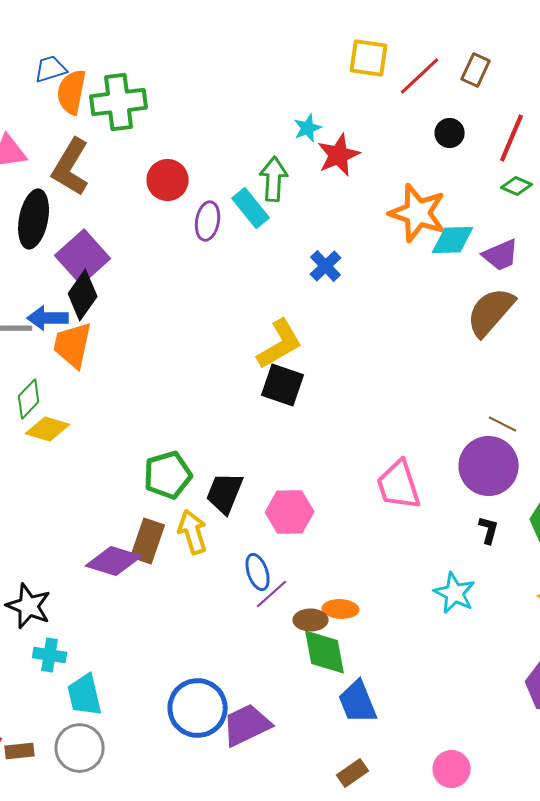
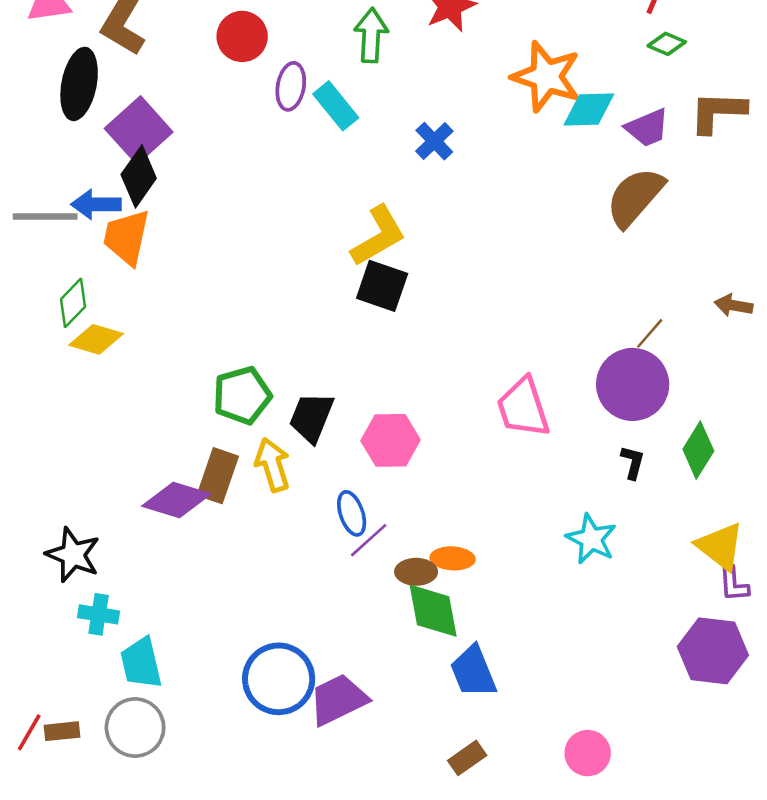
cyan rectangle: (251, 208) -> (336, 106), moved
brown line: (503, 424) -> (650, 333), turned -76

